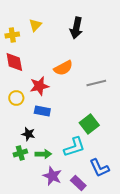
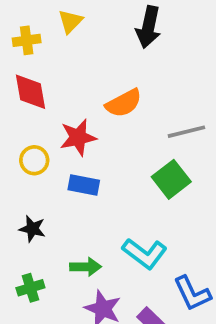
green square: (89, 124) -> (171, 179), moved
black star: (28, 134) -> (32, 229), moved
cyan L-shape: (74, 147) -> (145, 253), turned 55
green cross: (20, 153) -> (30, 288), moved

